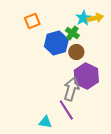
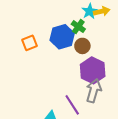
orange square: (32, 21) -> (29, 43), moved
gray arrow: (71, 89) -> (94, 91), moved

